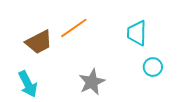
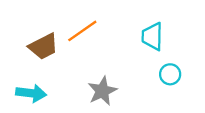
cyan arrow: (28, 84) -> (31, 93), turned -56

